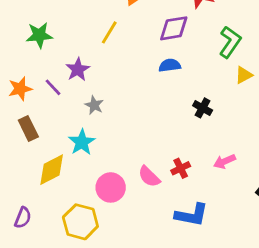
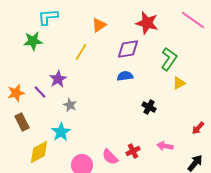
green star: (39, 35) -> (33, 41), moved
pink arrow: (225, 161) -> (165, 146), turned 35

